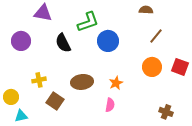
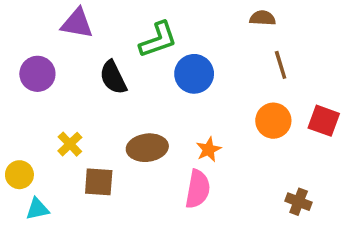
brown line: (156, 36) -> (281, 65), turned -56
yellow cross: (39, 80) -> (70, 144), turned -32
brown square: (55, 101) -> (99, 182), turned -30
pink semicircle: (110, 105) -> (198, 189), size x1.5

